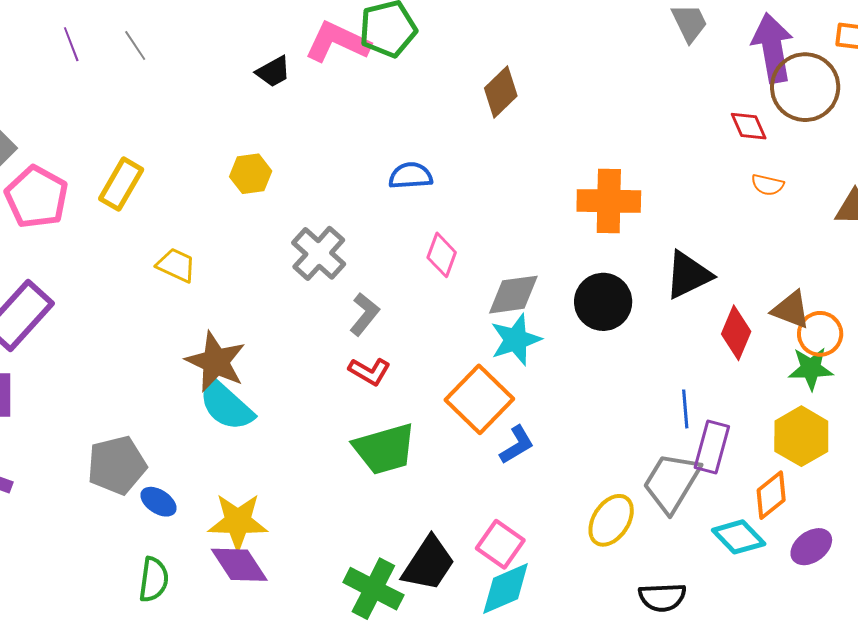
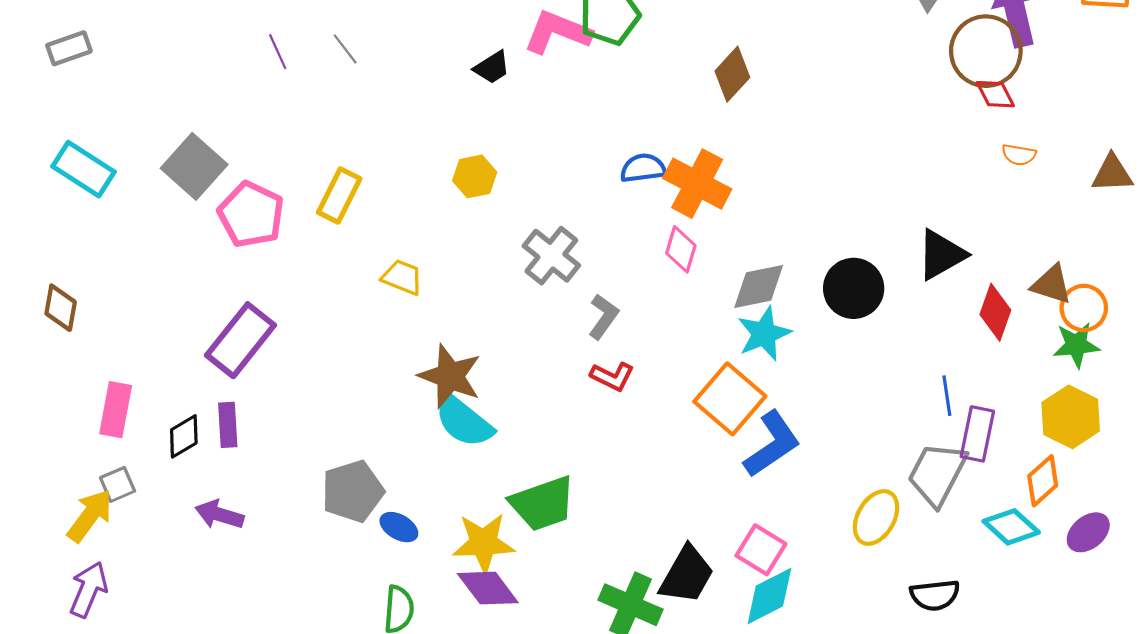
brown circle: (805, 87) -> (986, 51), moved
orange cross: (609, 201) -> (697, 184), moved, turned 30
blue L-shape: (517, 445) -> (772, 444), size x1.6
green trapezoid: (385, 449) -> (543, 504), moved

